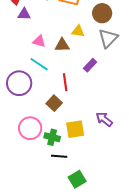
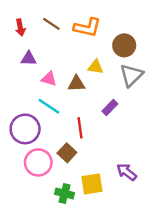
purple triangle: (24, 14) -> (29, 59), moved
pink circle: (30, 128) -> (38, 162), moved

